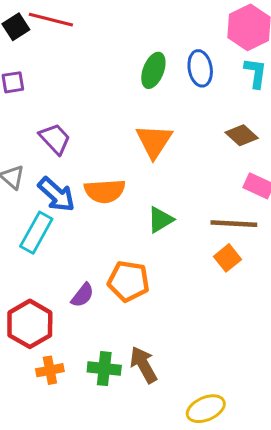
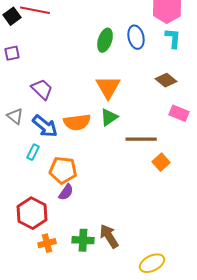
green triangle: (160, 220) -> (109, 117), moved
brown line: (234, 224) -> (141, 139), moved
cyan rectangle: (36, 233) -> (33, 152), size x0.6
orange pentagon: (128, 281) -> (63, 170), moved

